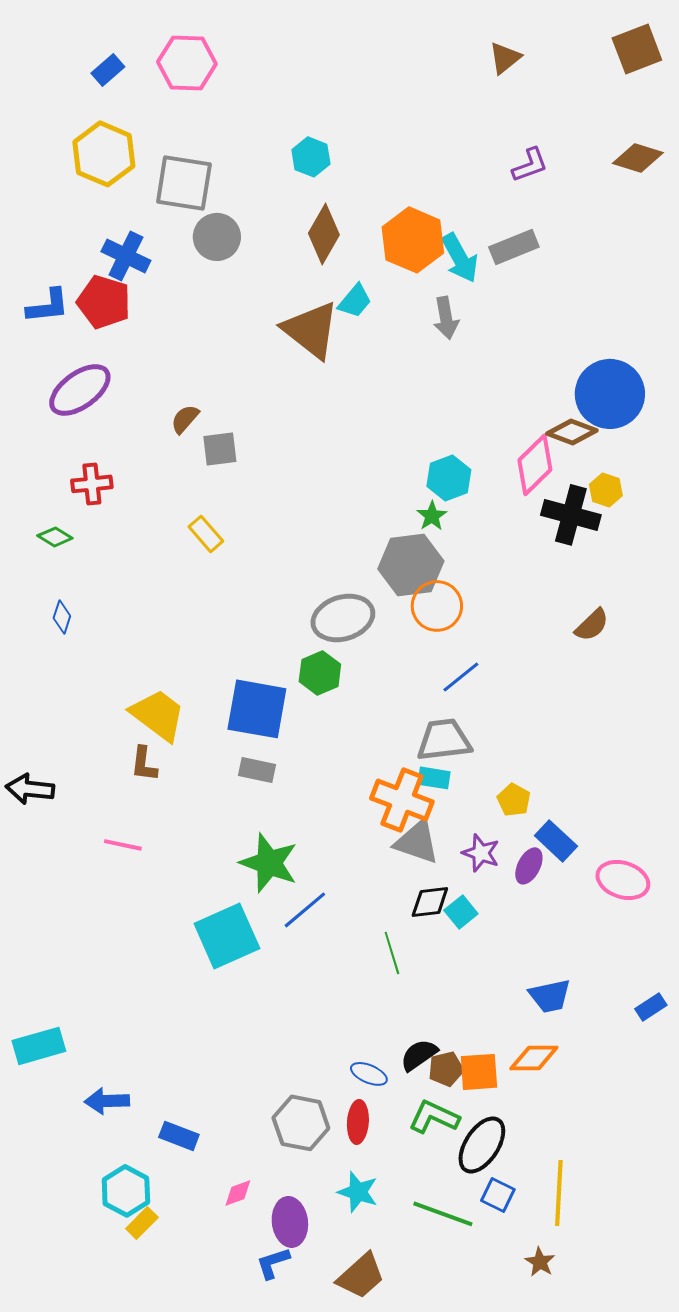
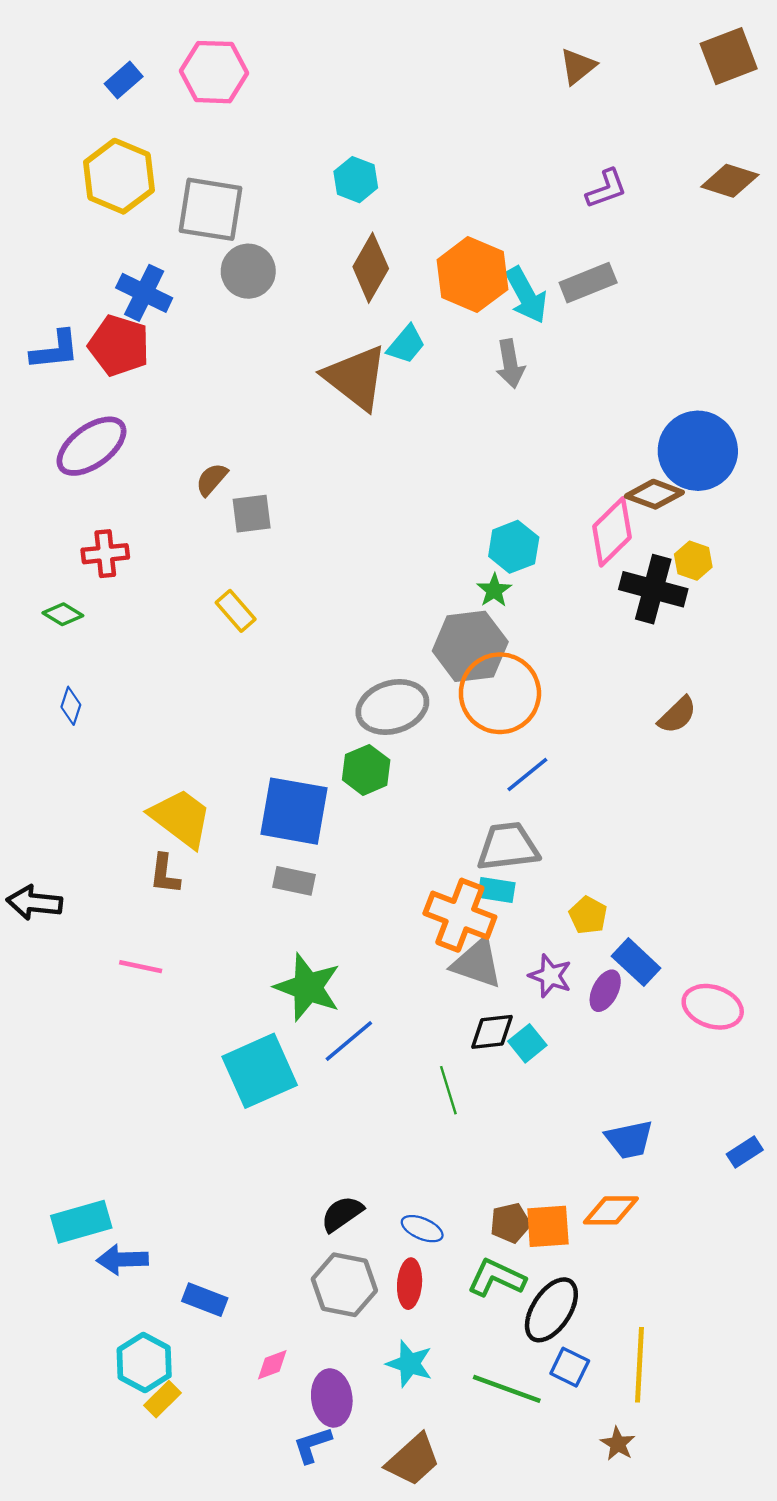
orange circle: (437, 606) -> (500, 693), size x1.4
cyan rectangle: (39, 1046) -> (81, 1222), moved
black semicircle: (419, 1055) -> (342, 1214), moved

